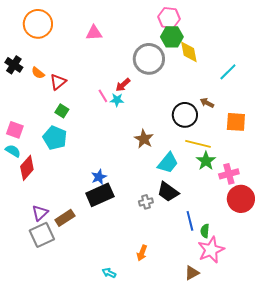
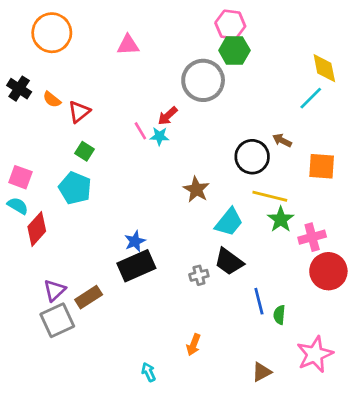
yellow diamond: (189, 52) -> (324, 68), moved
pink star: (211, 250) -> (315, 354), moved
cyan arrow: (109, 273) -> (149, 372), turned 40

